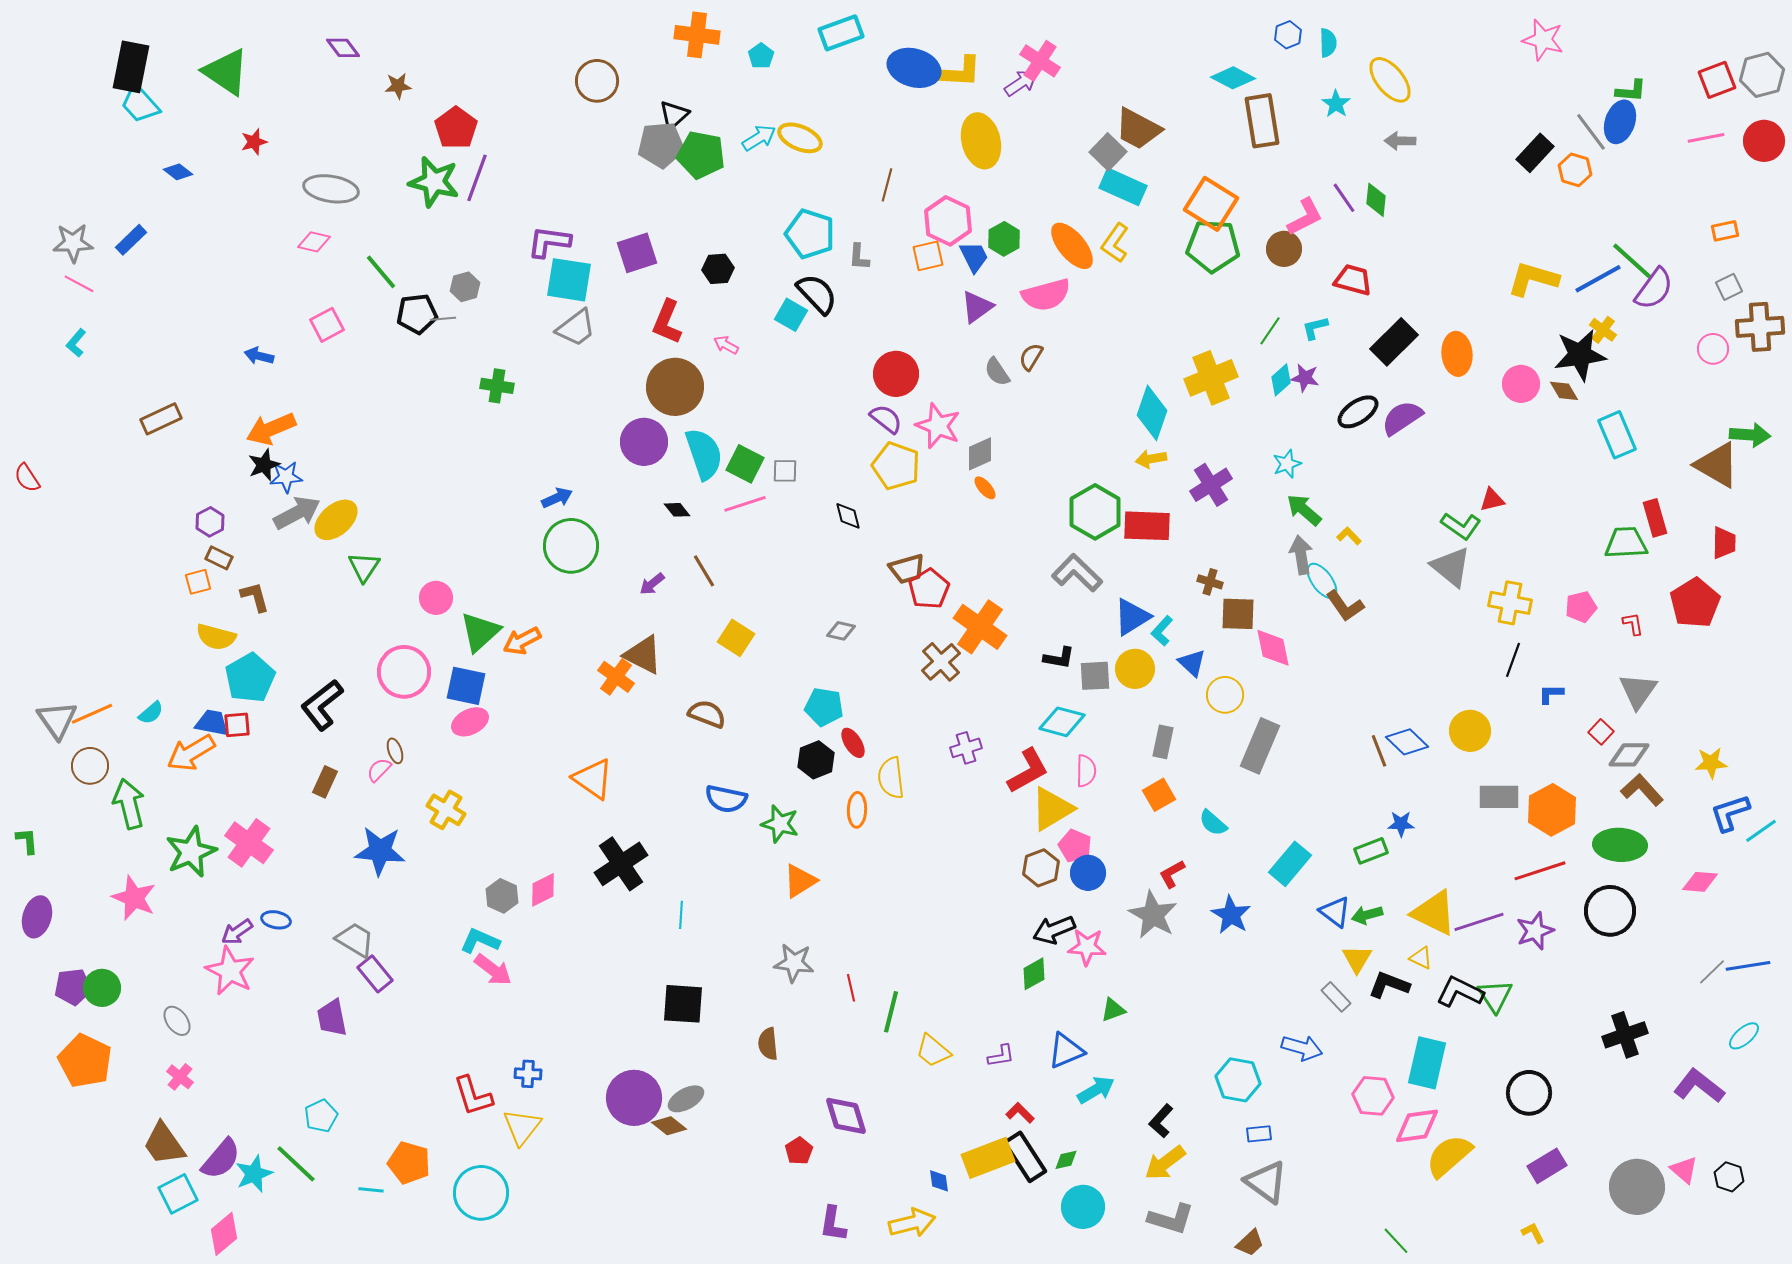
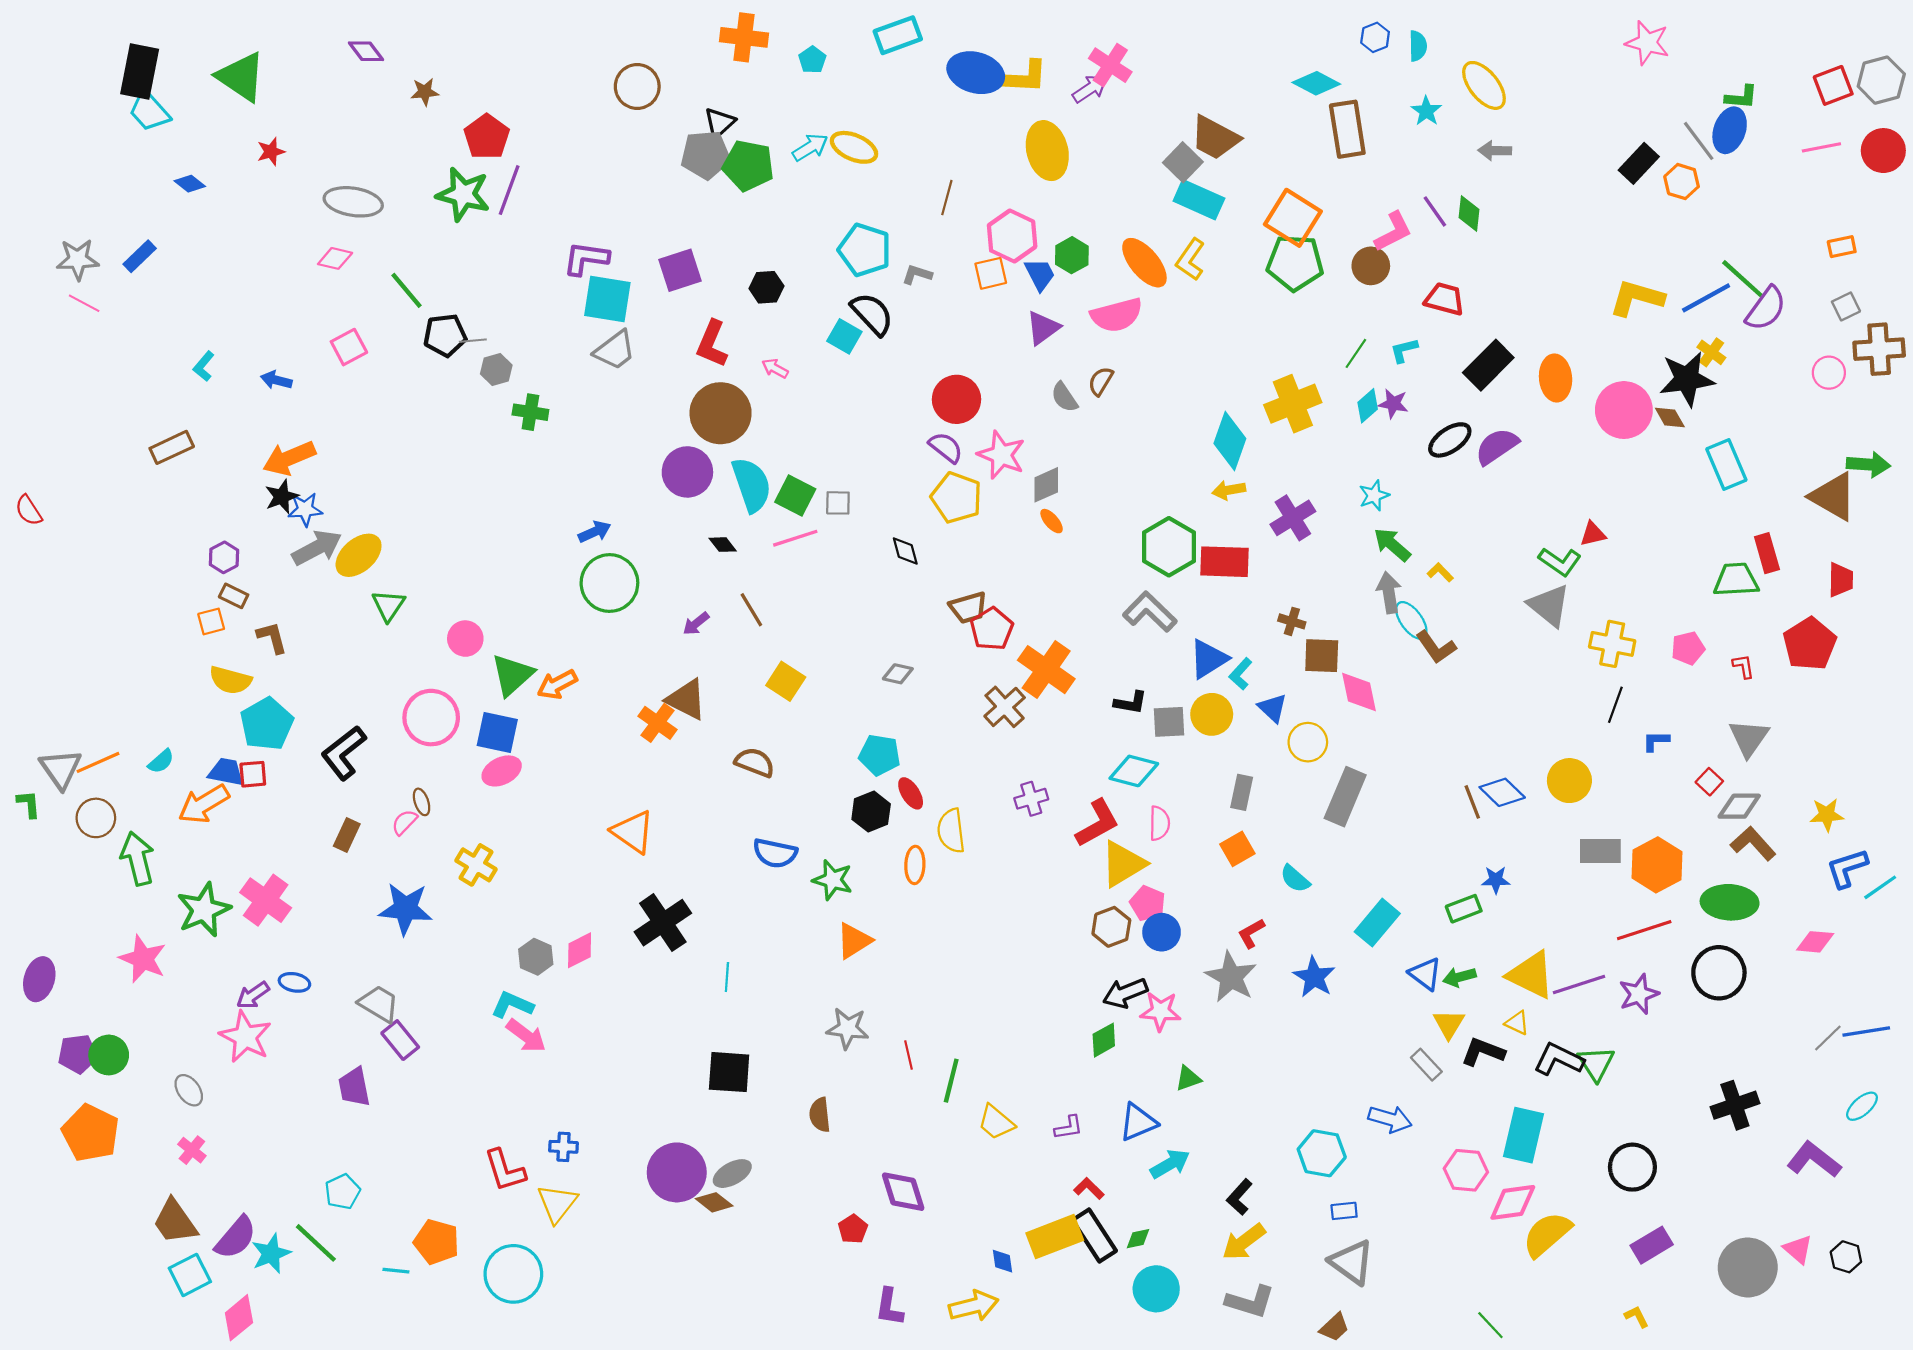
gray L-shape: (859, 257) -> (917, 274), turned 104
gray hexagon: (465, 287) -> (496, 369), moved
cyan L-shape: (76, 343) -> (204, 366), moved
pink circle: (1521, 384) -> (1624, 410), size x1.4
green L-shape: (27, 841) -> (29, 804), moved

